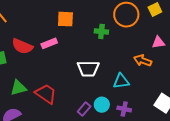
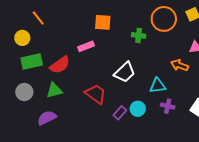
red semicircle: (22, 46) -> (60, 65), moved, turned -60
white trapezoid: (88, 69) -> (125, 72), turned -45
red trapezoid: (46, 94) -> (96, 94), moved
purple cross: (124, 109) -> (168, 106), moved

